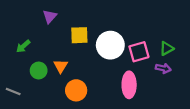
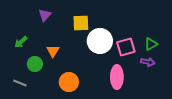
yellow square: (79, 35) -> (81, 23), moved
orange triangle: (61, 66) -> (53, 51), moved
gray line: (13, 91) -> (20, 83), moved

